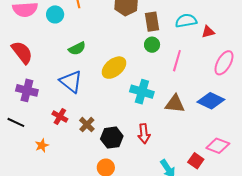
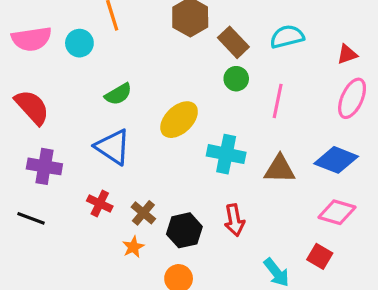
brown rectangle: (152, 22) -> (233, 42), turned -30
red triangle: (208, 32) -> (347, 54), moved
orange star: (42, 145) -> (133, 247), moved
pink diamond: (218, 146) -> (337, 212), moved

